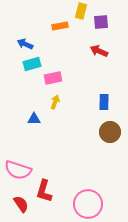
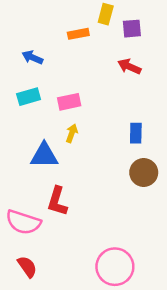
cyan rectangle: (32, 64) -> (29, 97), moved
blue triangle: (34, 119) -> (44, 155), size x1.6
red L-shape: (44, 191) -> (57, 201), moved

